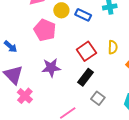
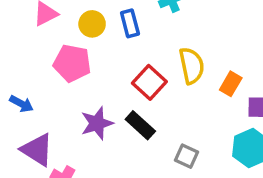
blue rectangle: (83, 15) -> (130, 23), turned 63
yellow semicircle: (113, 47) -> (192, 66), size x1.5
black rectangle: (85, 77) -> (140, 125), moved, turned -72

